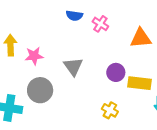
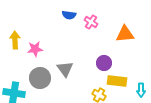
gray triangle: (73, 67) -> (65, 69), moved
yellow rectangle: (139, 83) -> (117, 81), moved

